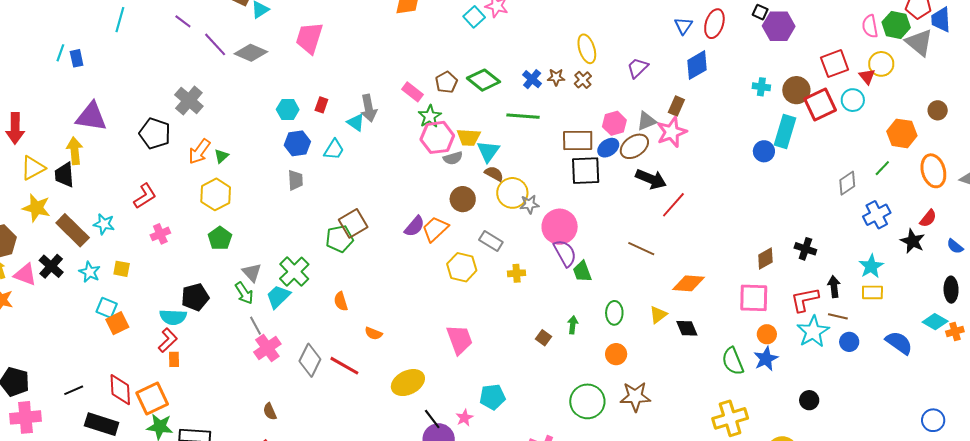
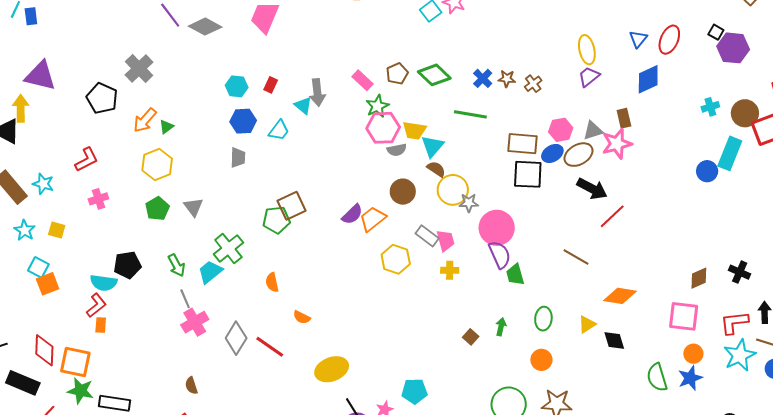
yellow ellipse: (587, 49) -> (587, 50), moved
cyan cross: (761, 87) -> (710, 107), turned -30
brown rectangle: (676, 106) -> (624, 118), turned -42
gray triangle: (252, 273) -> (193, 207), moved
pink trapezoid: (460, 339) -> (445, 241), moved, size x0.7
orange square: (152, 399) -> (75, 362), turned 32

